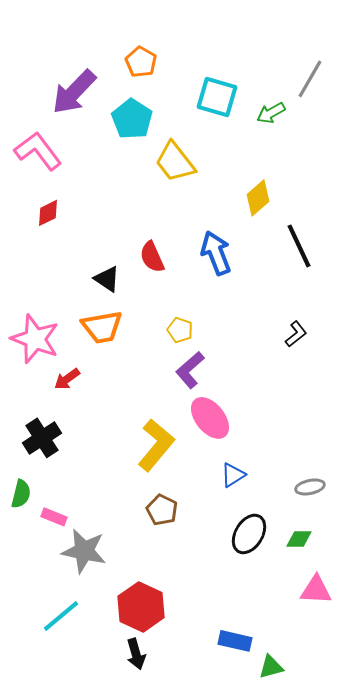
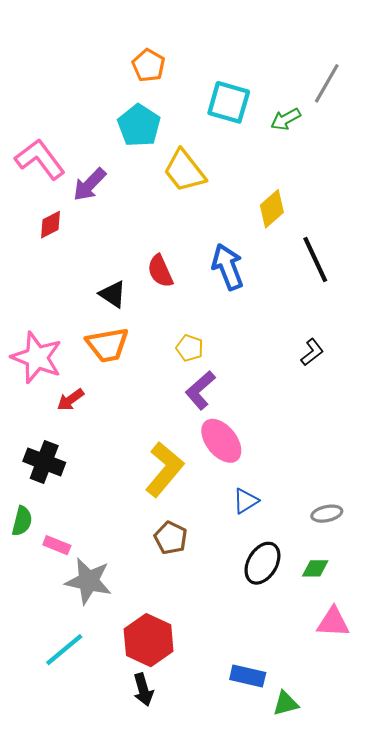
purple arrow: (74, 92) -> (90, 185), moved, size x0.7
black cross: (42, 438) -> (44, 462), turned -36

